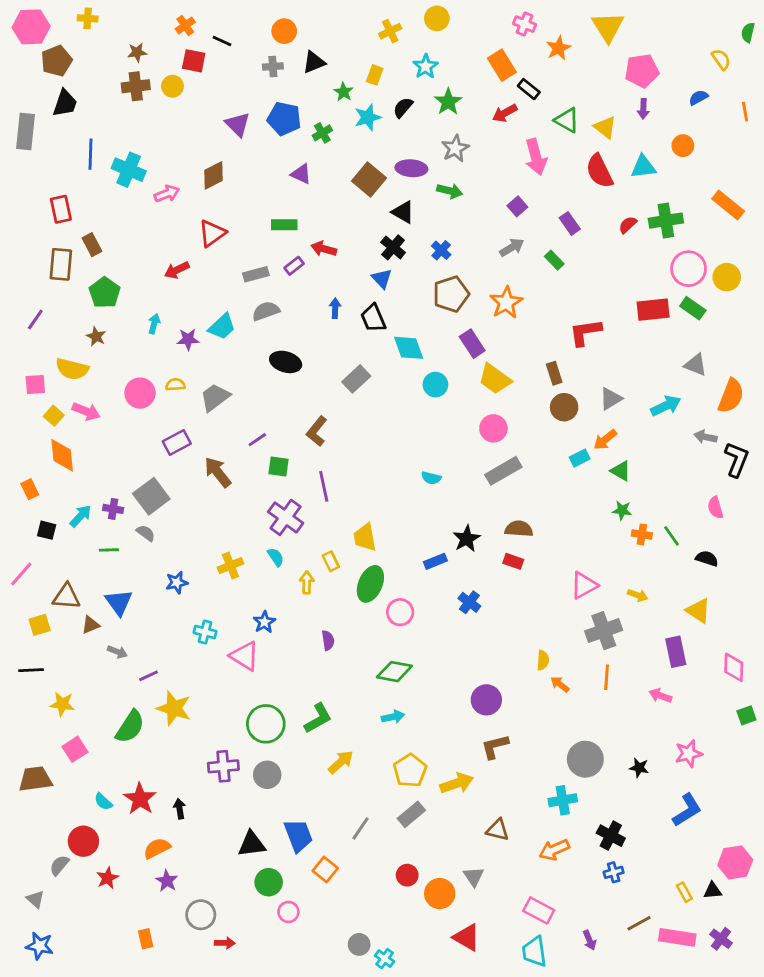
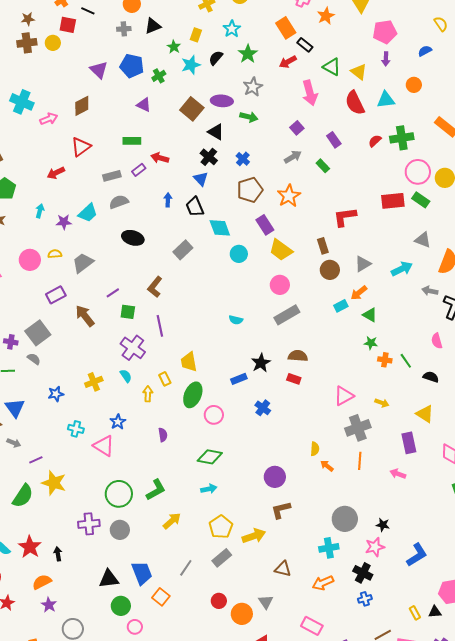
pink star: (689, 754) -> (375, 547), moved

